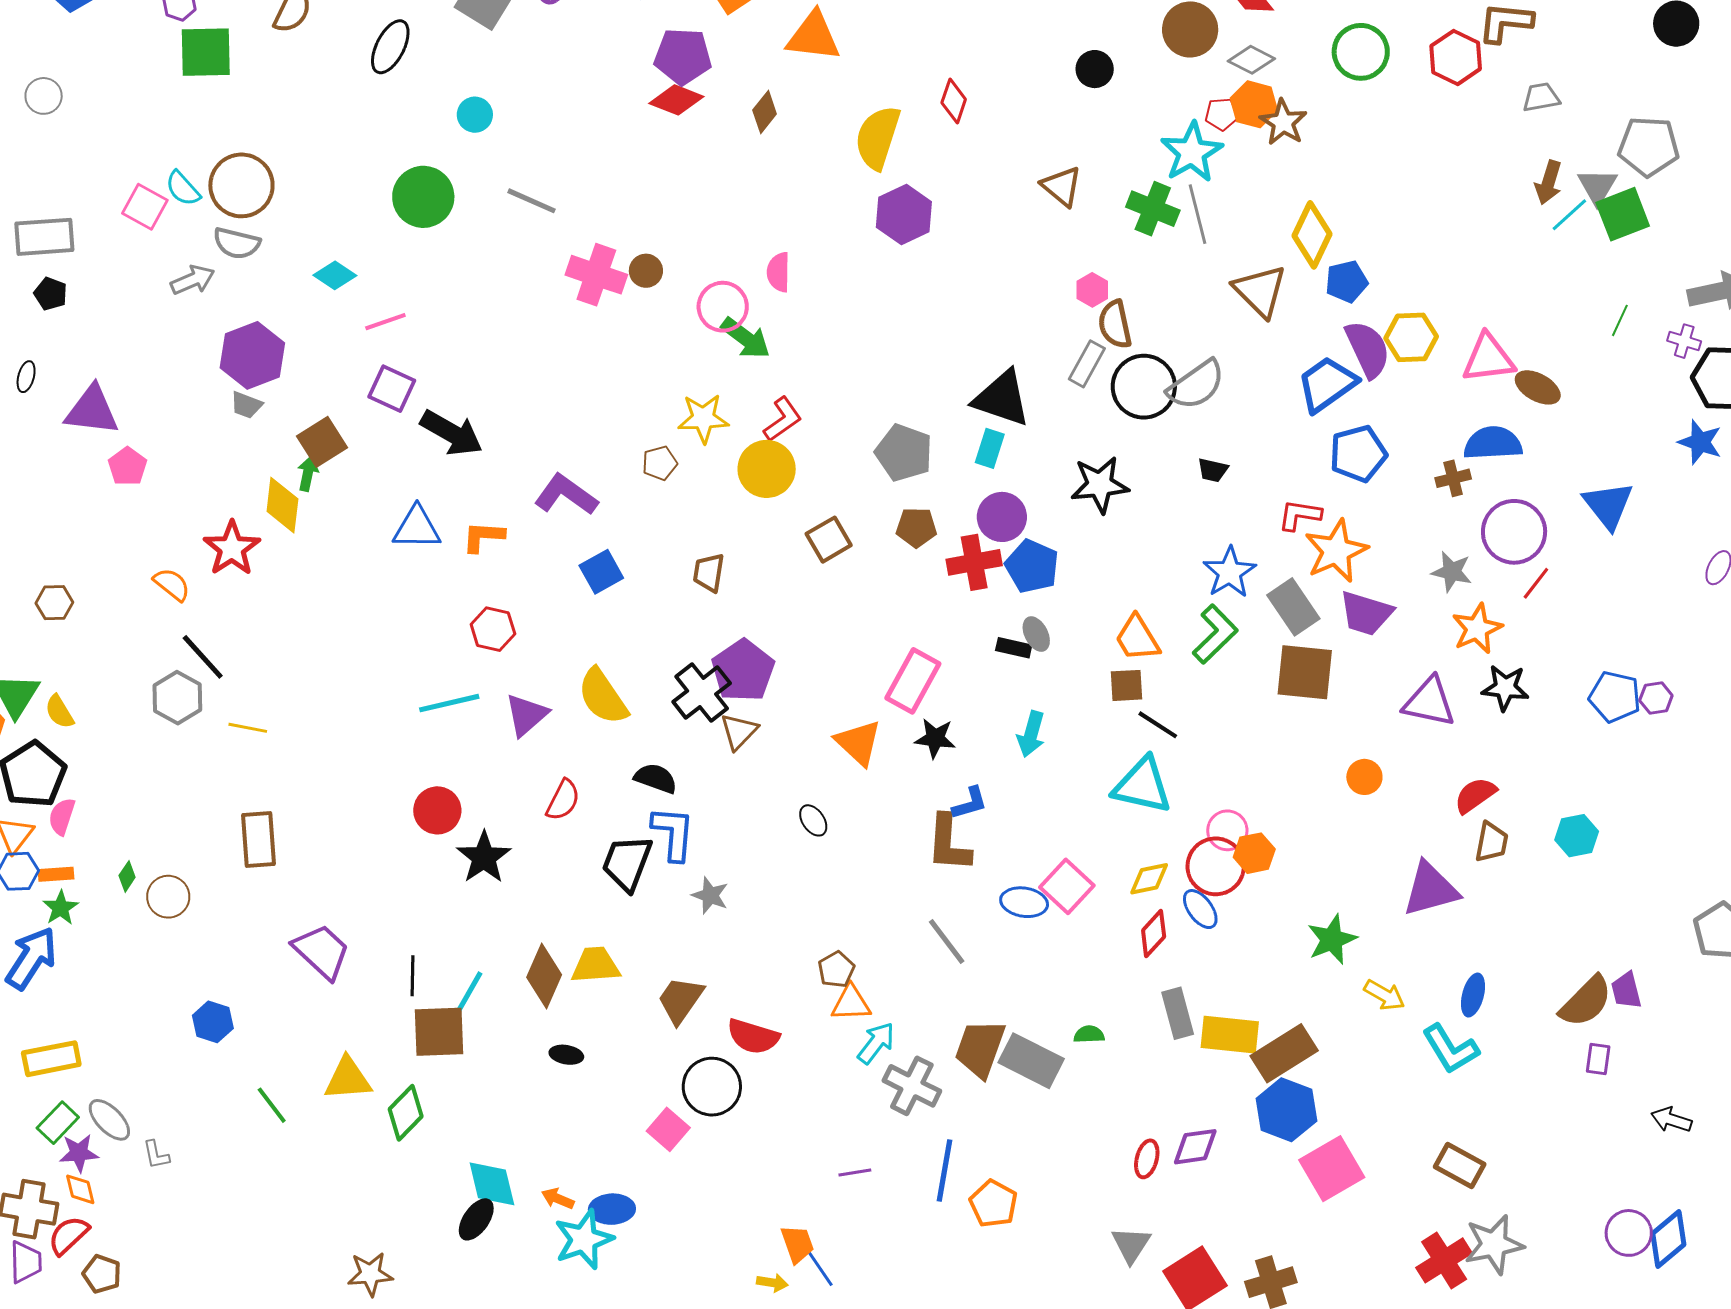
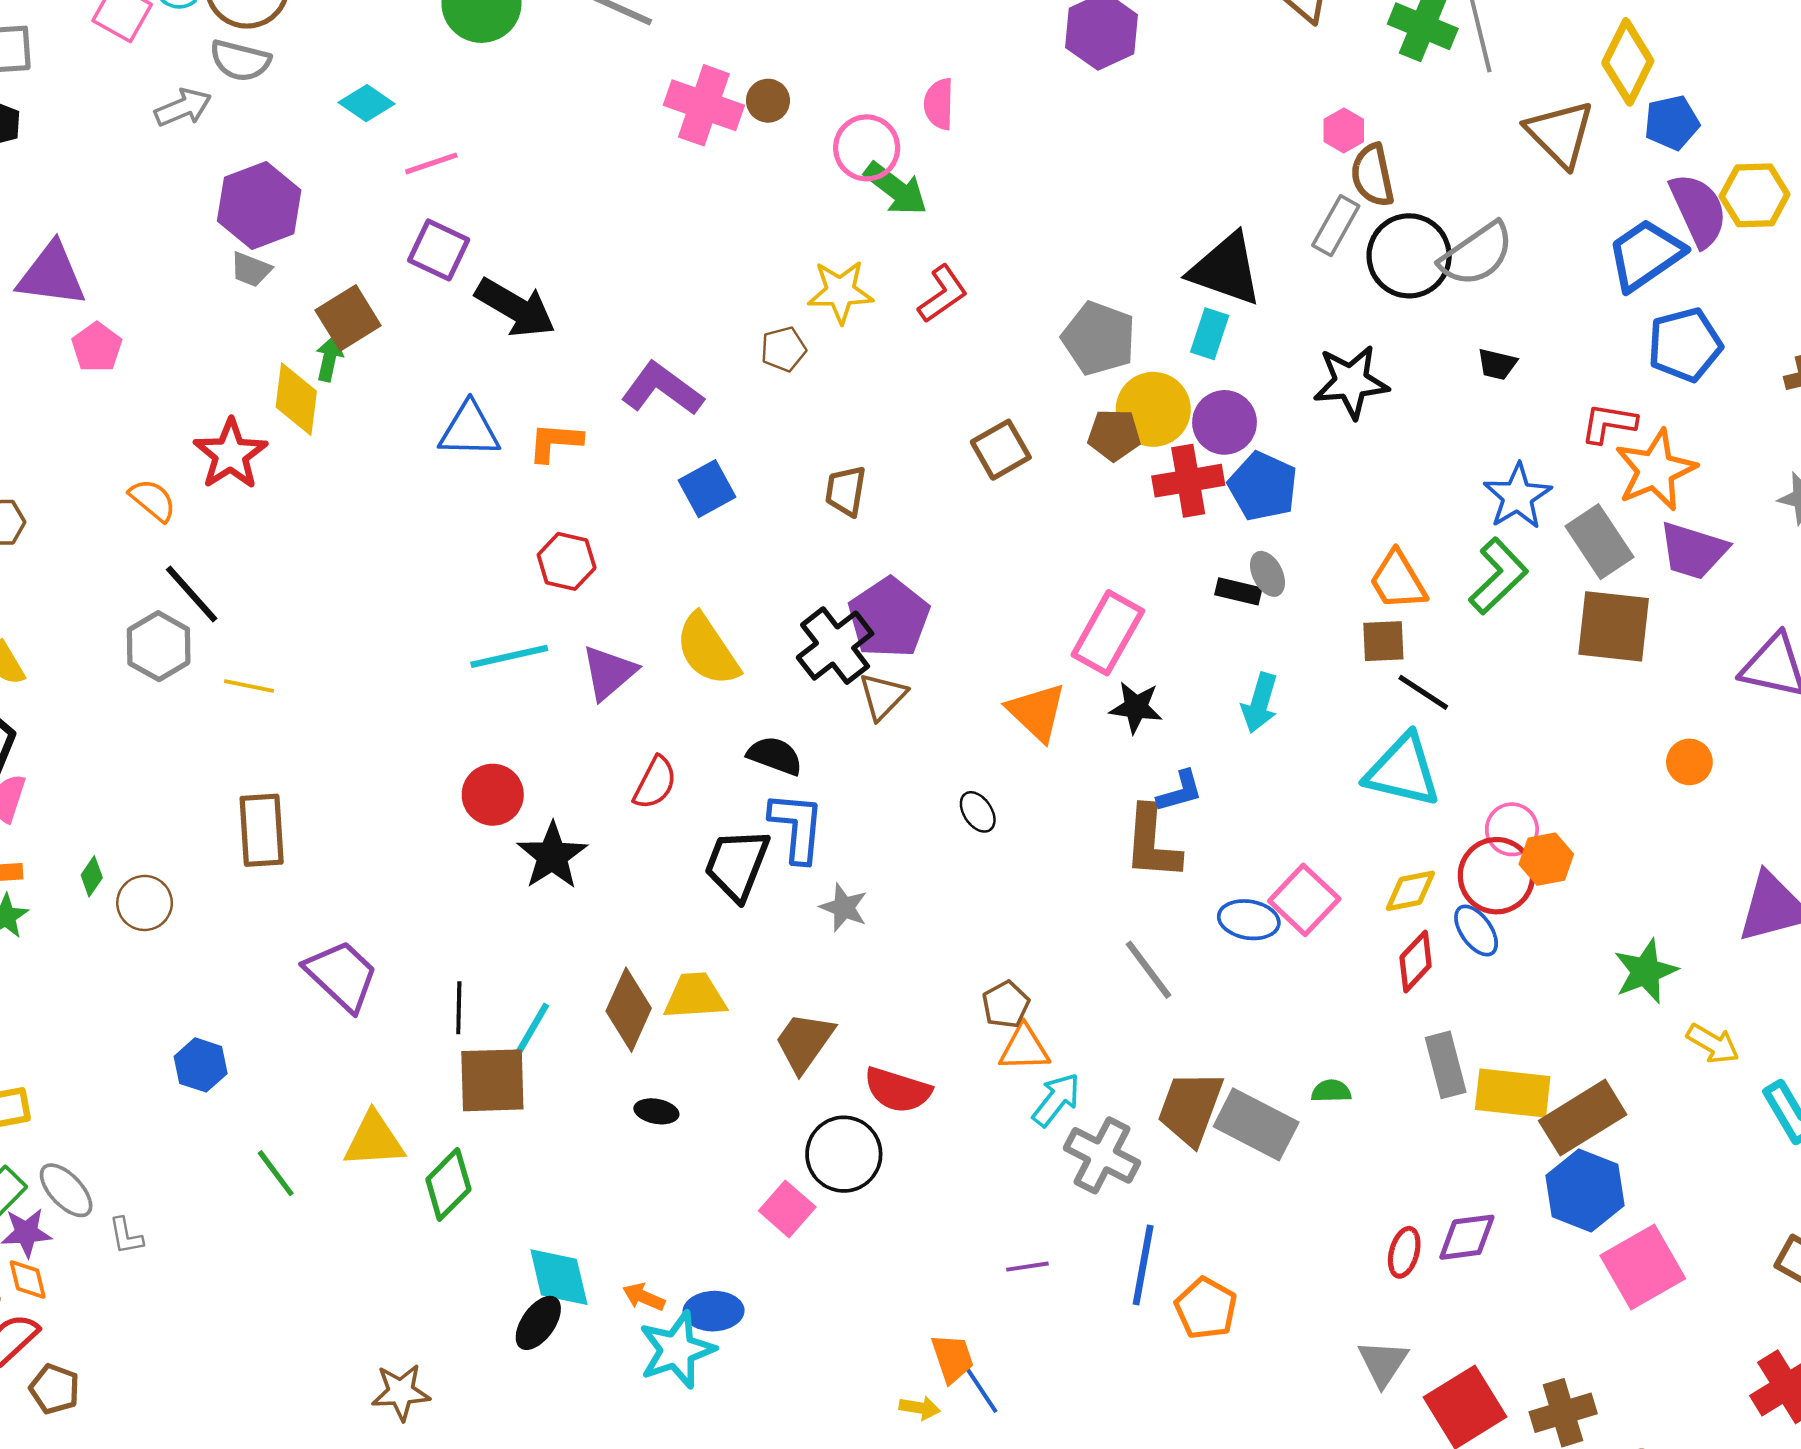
yellow circle: (767, 469) -> (1153, 409), moved

